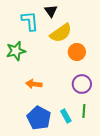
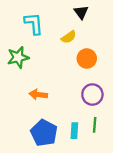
black triangle: (51, 11) -> (81, 12), moved
yellow semicircle: (61, 33) -> (69, 37), size x0.6
cyan rectangle: (66, 116) -> (74, 131), turned 32

